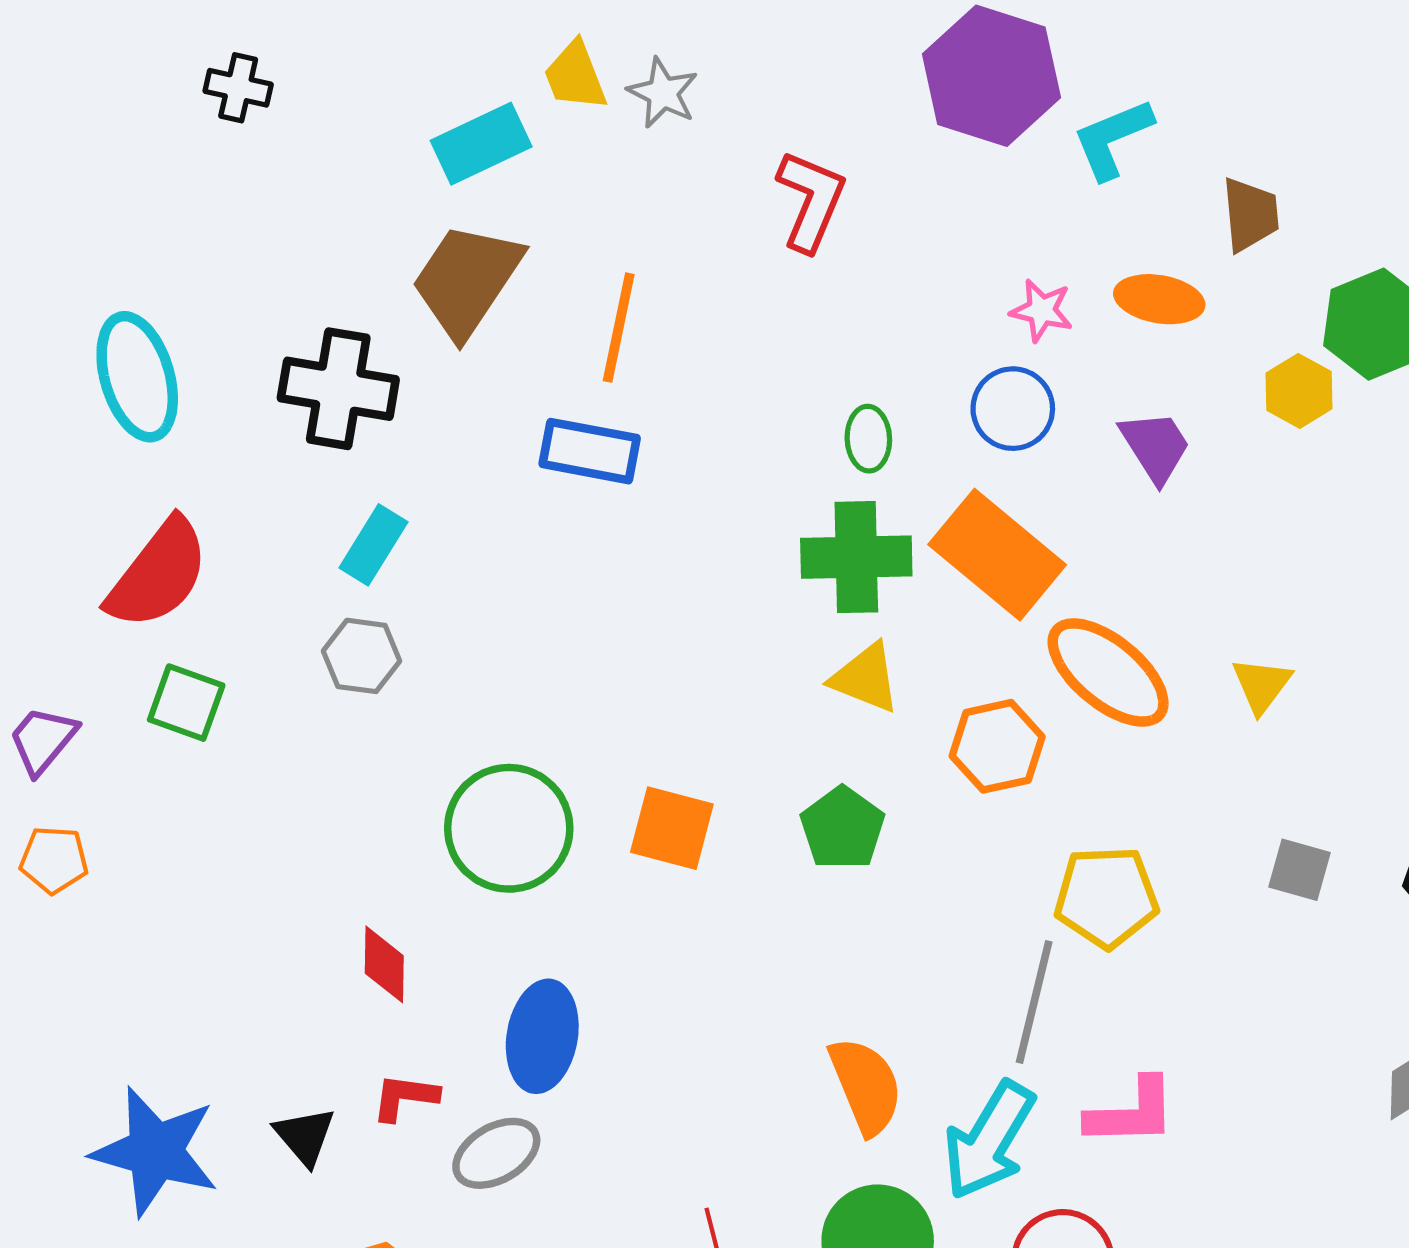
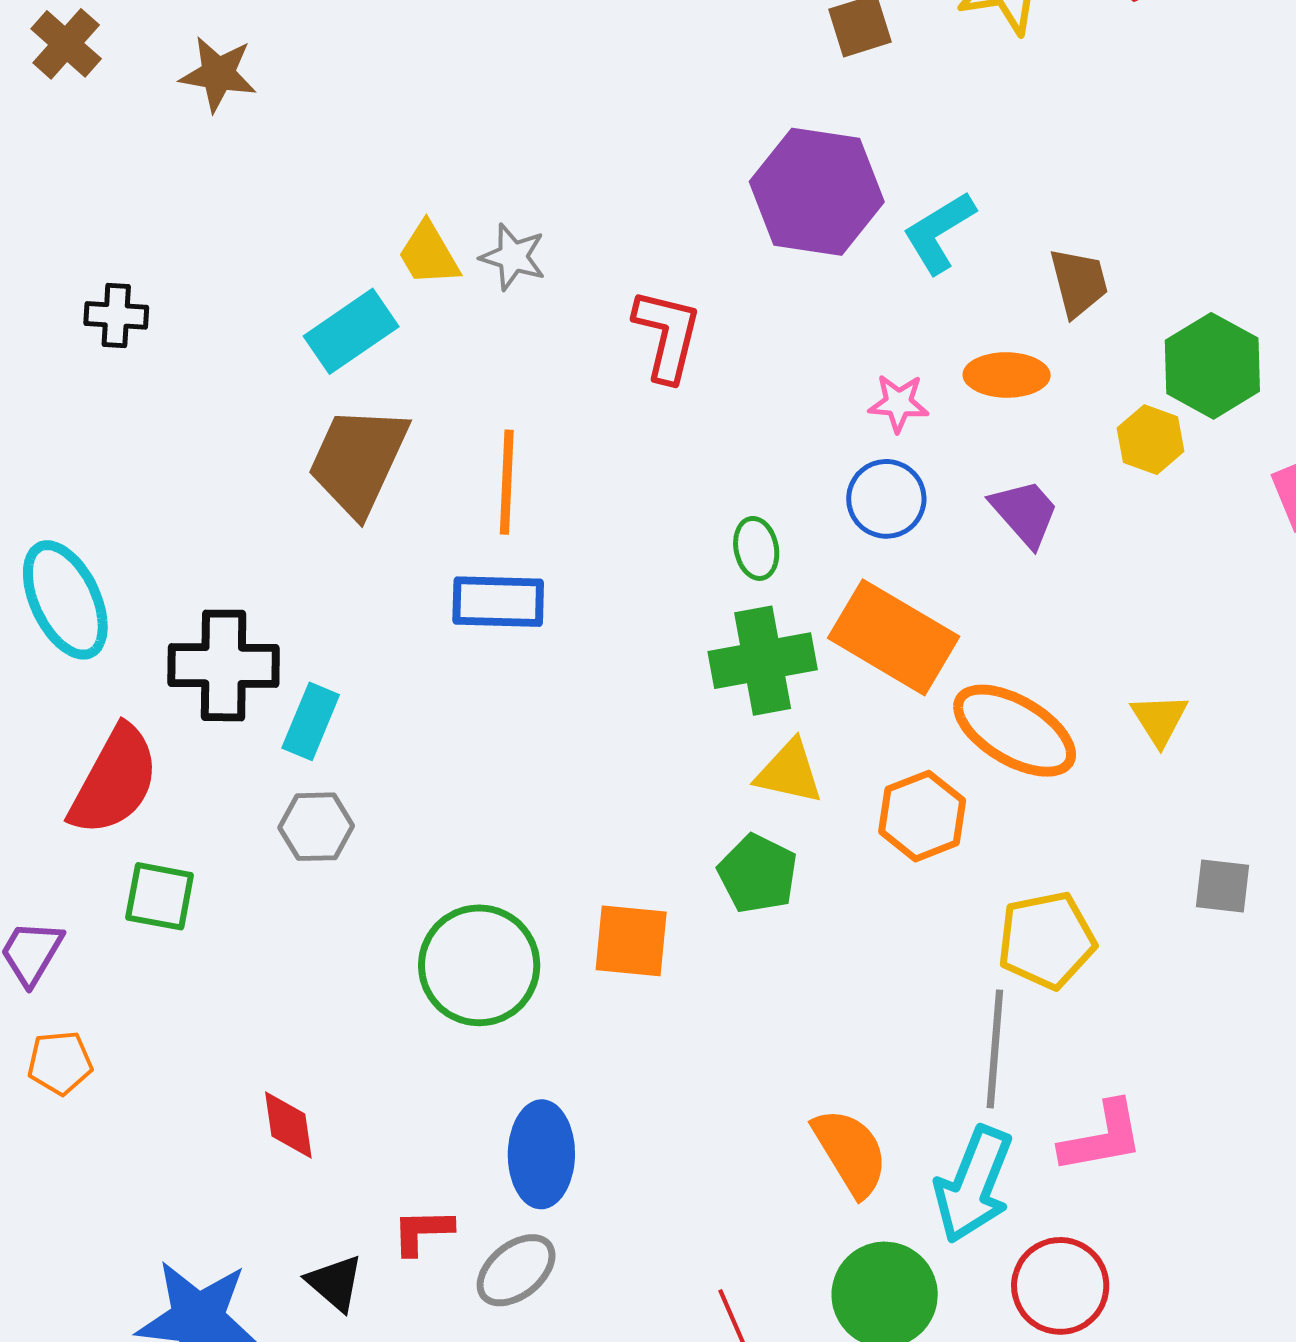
black cross: (338, 389) -> (224, 665), moved
green pentagon: (842, 828) -> (758, 874), moved
red diamond: (384, 964) -> (288, 1125), moved

